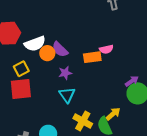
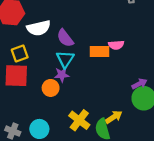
orange circle: (47, 53) -> (51, 88), moved
purple star: (65, 73) -> (62, 75), moved
cyan triangle: (67, 95) -> (65, 59), moved

